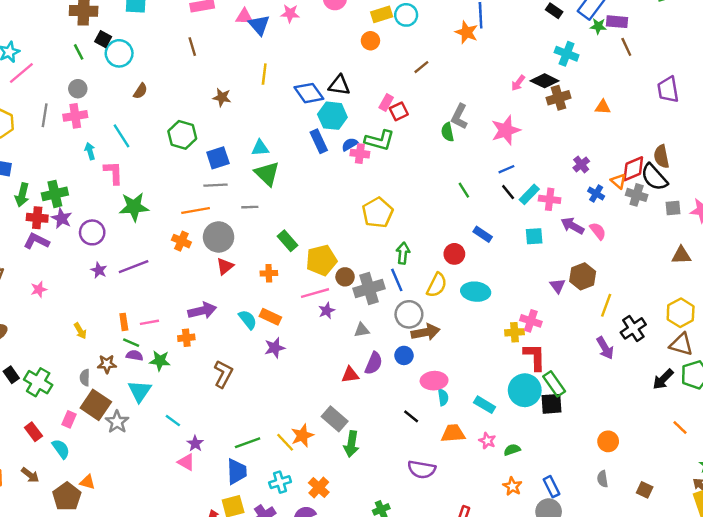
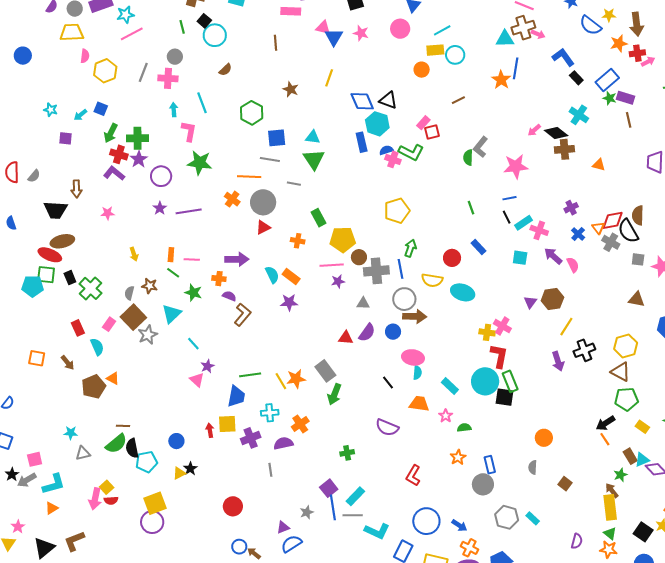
yellow semicircle: (437, 285) -> (432, 280), turned 60
purple semicircle: (135, 355) -> (229, 296), moved
black arrow: (663, 379) -> (606, 423), moved

